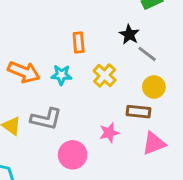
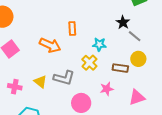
orange rectangle: (79, 43) -> (72, 28), moved
cyan star: (61, 75) -> (99, 44), moved
yellow cross: (105, 76) -> (89, 63), moved
brown rectangle: (139, 112) -> (120, 68), moved

